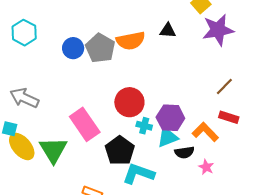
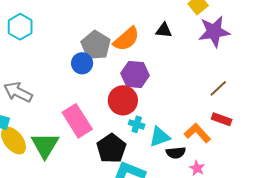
orange semicircle: (131, 41) -> (126, 39), turned -32
blue circle: (73, 48) -> (82, 63), moved
purple hexagon: (170, 118) -> (135, 74), moved

